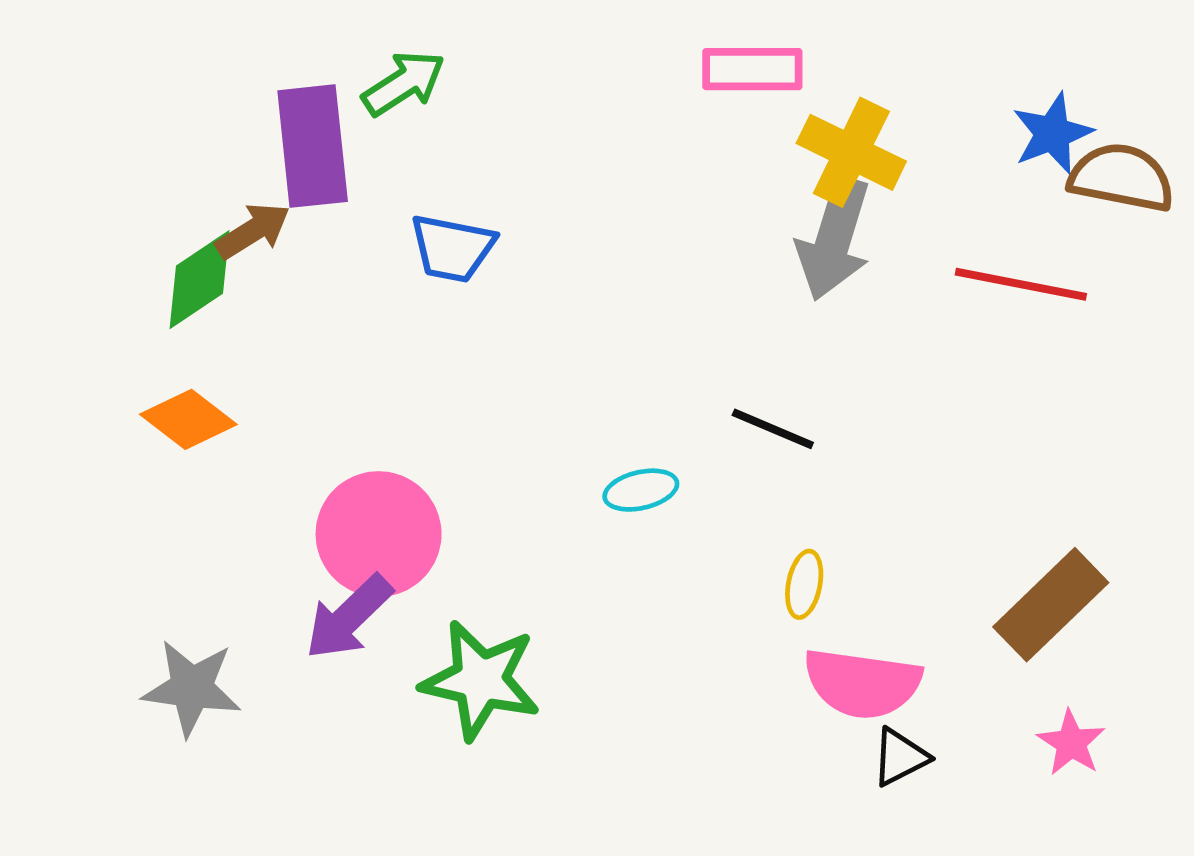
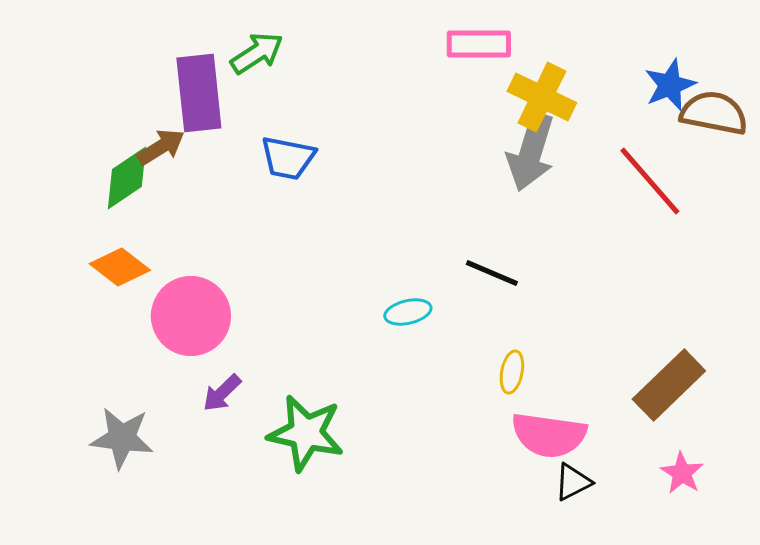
red line: (1021, 284) -> (650, 181), turned 38
pink circle: (379, 534) -> (191, 316), moved
purple arrow: (349, 617) -> (222, 393), size x0.7

